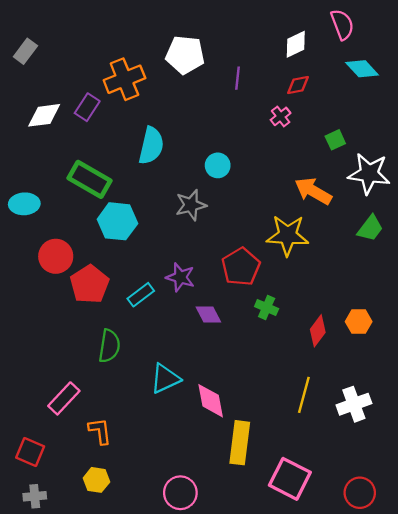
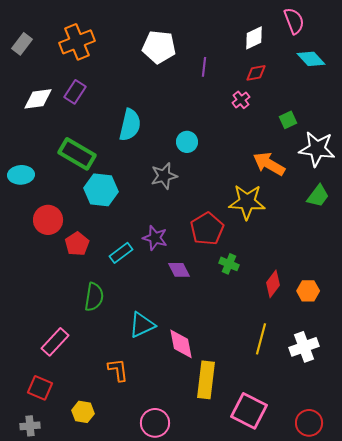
orange cross: (124, 79) -> (77, 42), moved
red pentagon: (89, 284) -> (77, 244), size x0.7
orange hexagon: (359, 322) -> (308, 291), moved
orange L-shape: (100, 431) -> (118, 370), moved
red square: (30, 452) -> (40, 388), moved

